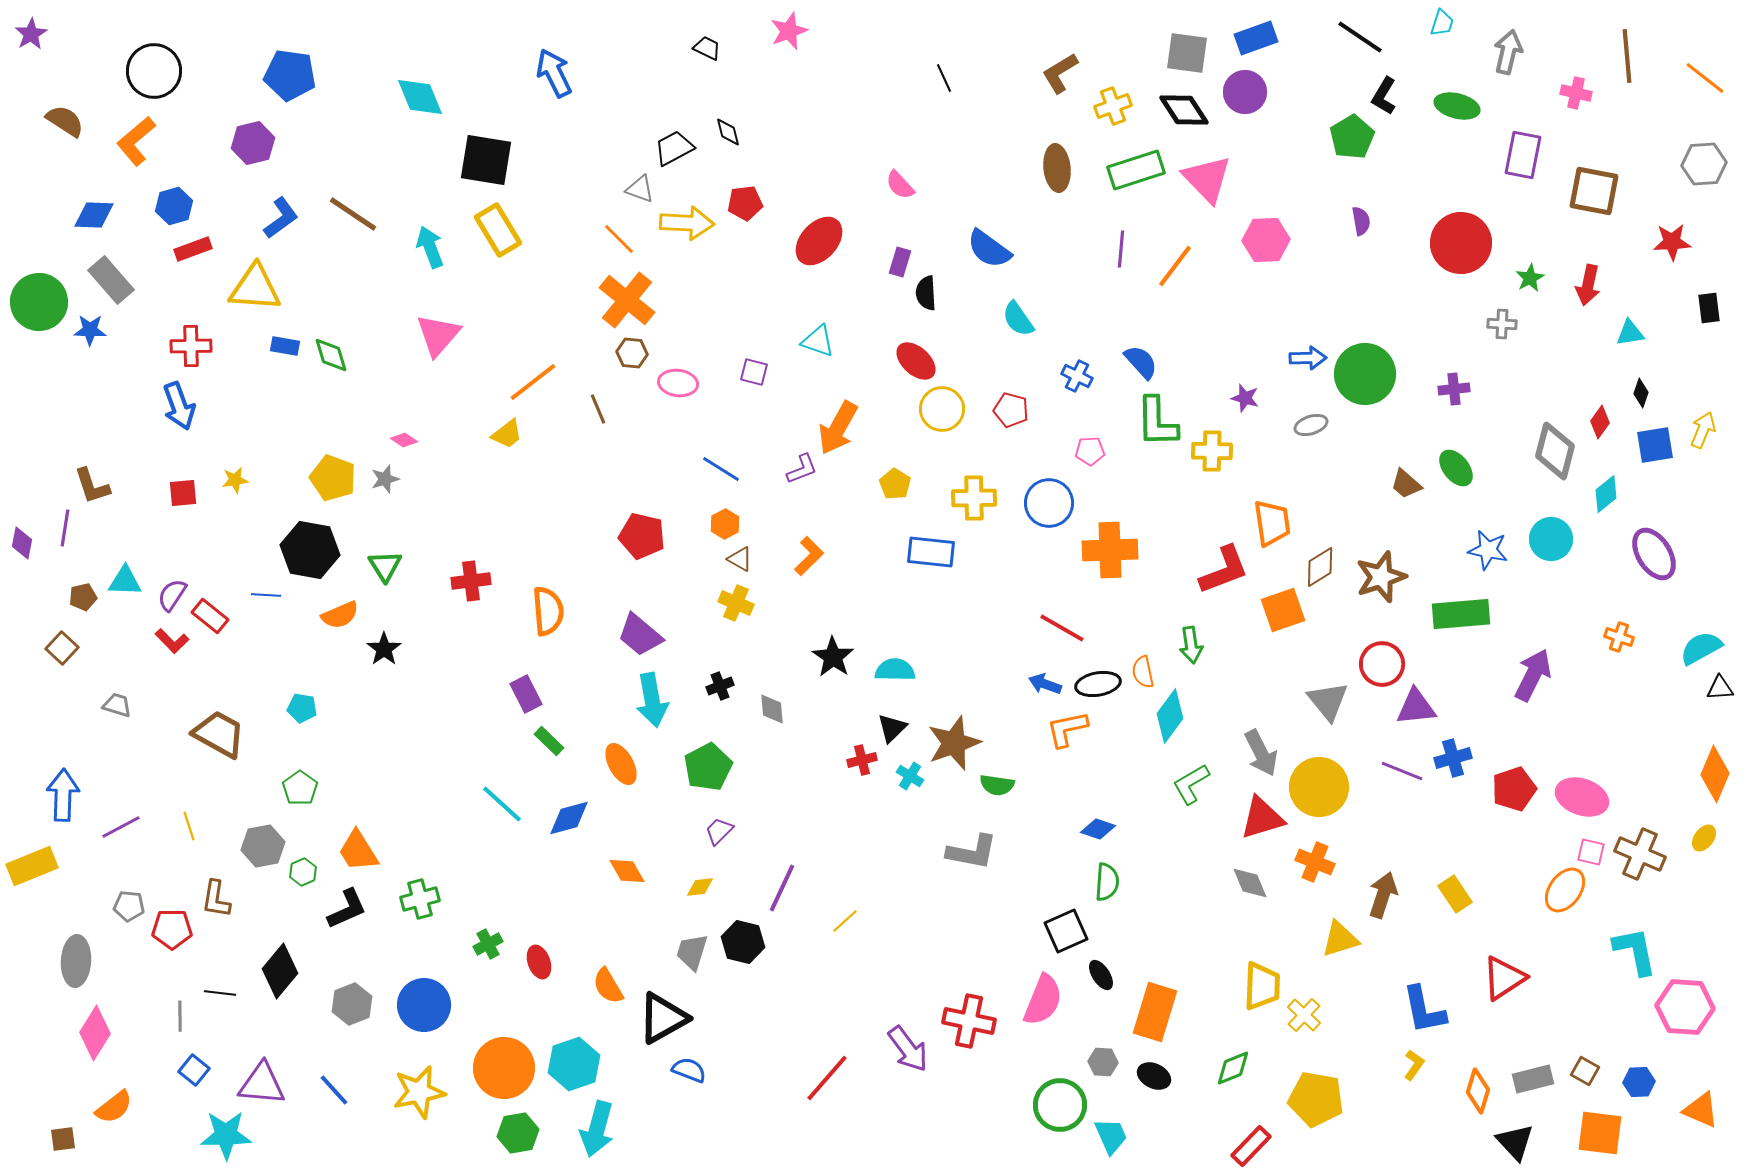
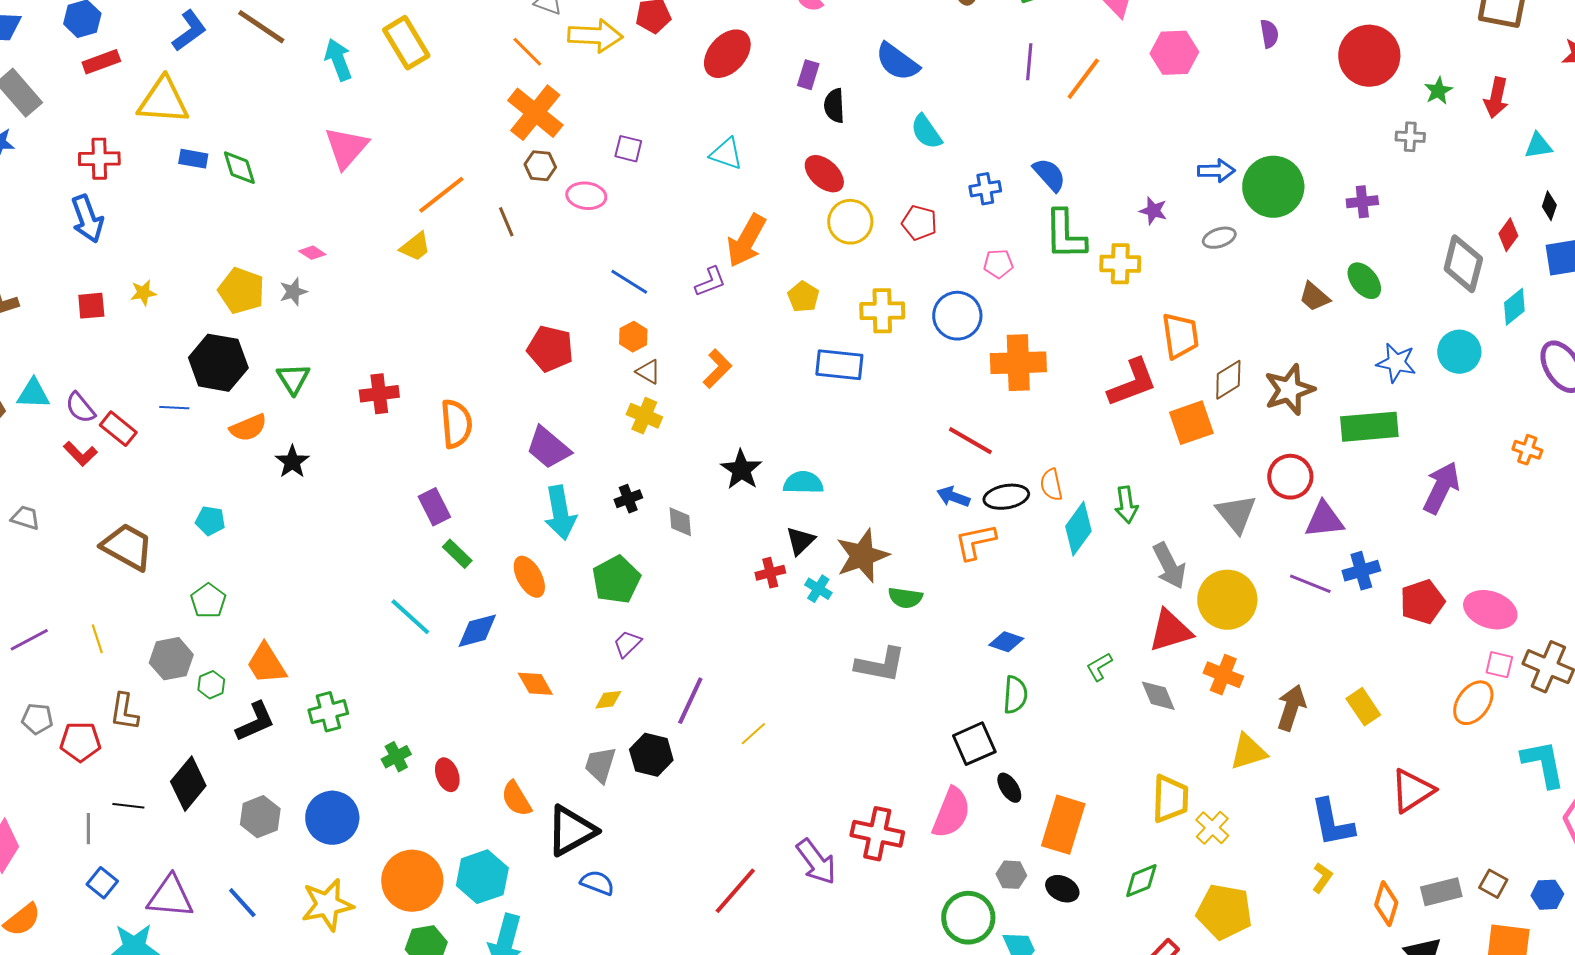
purple square: (754, 372) -> (628, 149), moved
blue cross: (1077, 376) -> (985, 189), turned -36
purple semicircle: (172, 595) -> (80, 408), turned -72
green arrow: (1191, 645) -> (1126, 505), moved
green L-shape: (1191, 784) -> (1099, 667), moved, size x0.7

